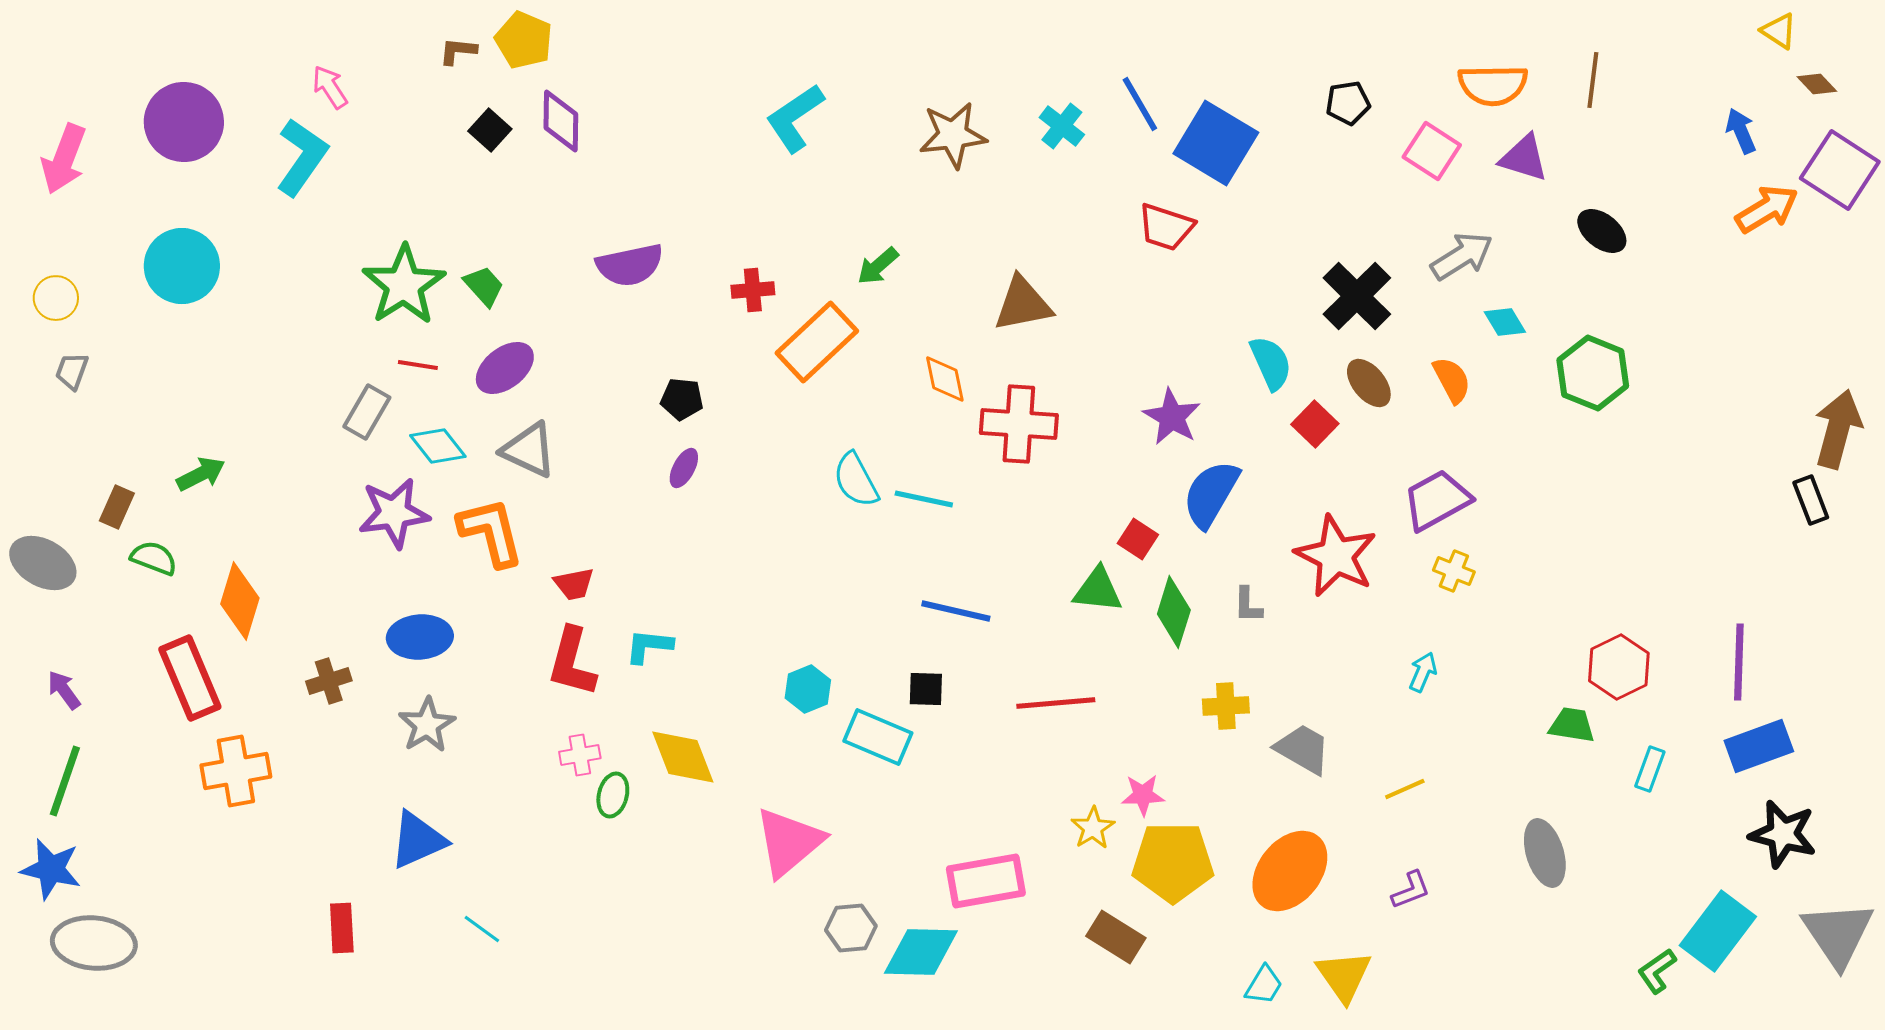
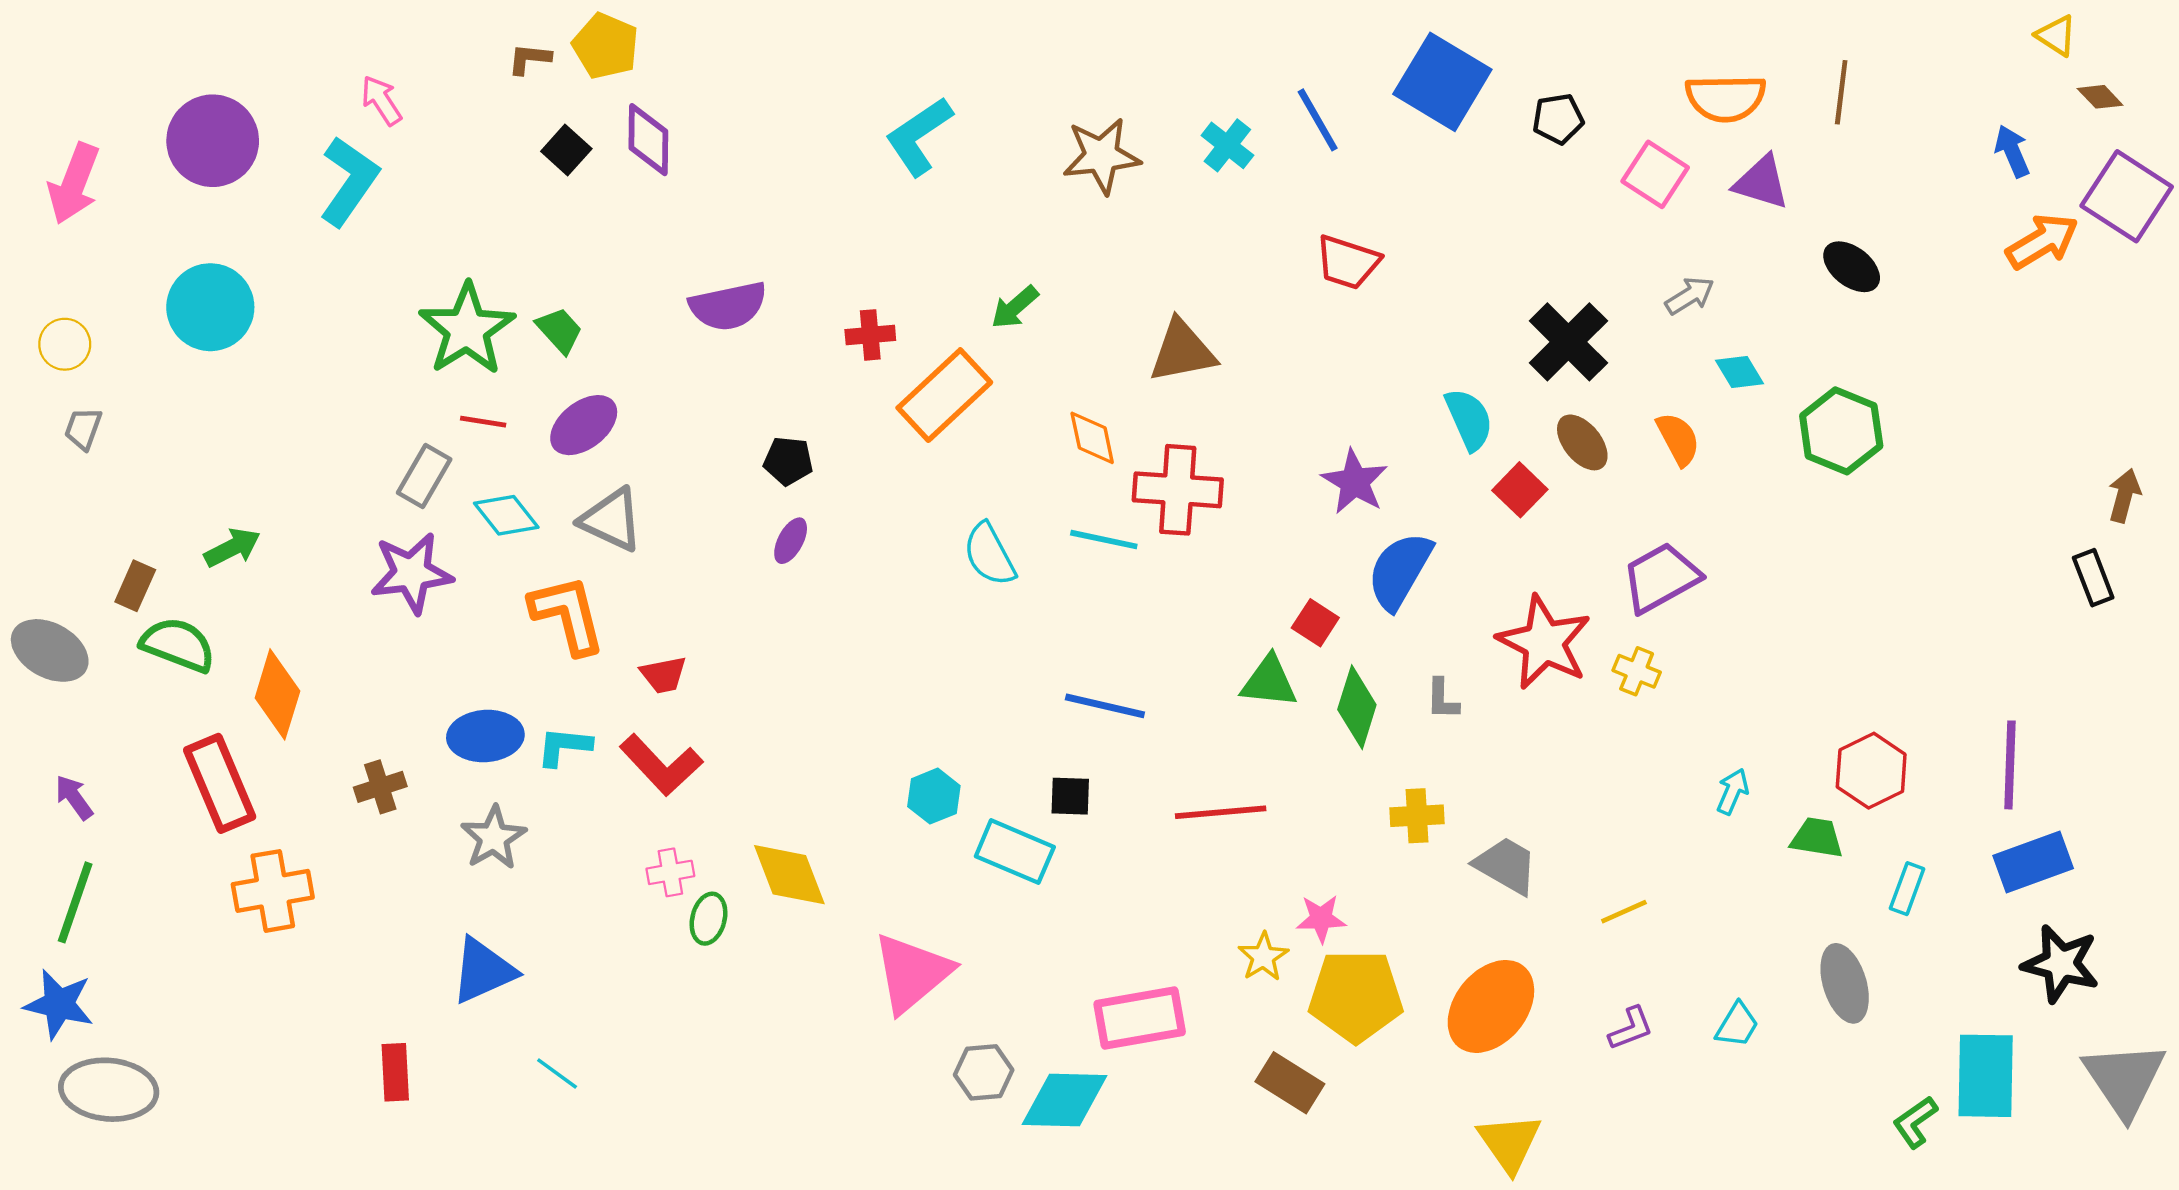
blue square: (1216, 143) -> (1442, 82), moved
gray arrow: (1462, 256) -> (1690, 296), size x0.7
brown arrow: (1838, 429) -> (2124, 496), size x0.6
cyan line: (924, 499) -> (1104, 540), moved
purple star: (394, 513) -> (411, 573), moved
green semicircle: (154, 558) -> (178, 645), size x1.4
yellow cross: (1454, 571) -> (1637, 671), moved
cyan L-shape: (649, 646) -> (564, 746), moved
red L-shape: (572, 662) -> (661, 765), turned -58
cyan arrow: (1423, 672) -> (1733, 791), moved
gray ellipse: (1545, 853) -> (1845, 983), moved
cyan rectangle: (1718, 931) -> (1986, 1076), turned -36
yellow triangle: (1344, 976) -> (1509, 1143), moved
cyan trapezoid: (1264, 985) -> (1737, 1025), moved

